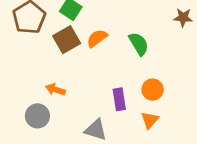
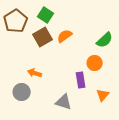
green semicircle: (139, 44) -> (105, 40), moved, turned 78
orange circle: (153, 90) -> (95, 63), moved

